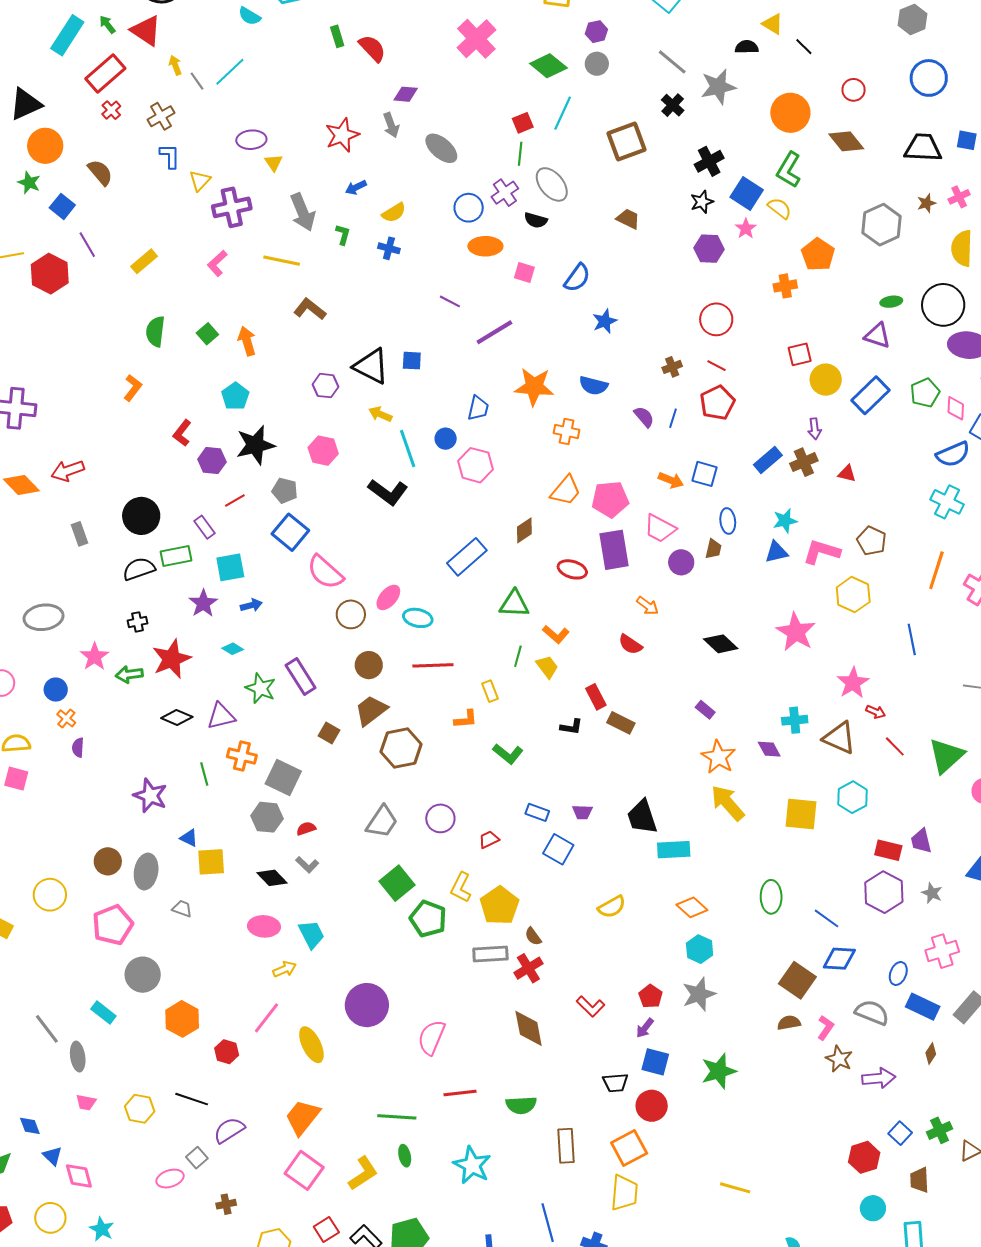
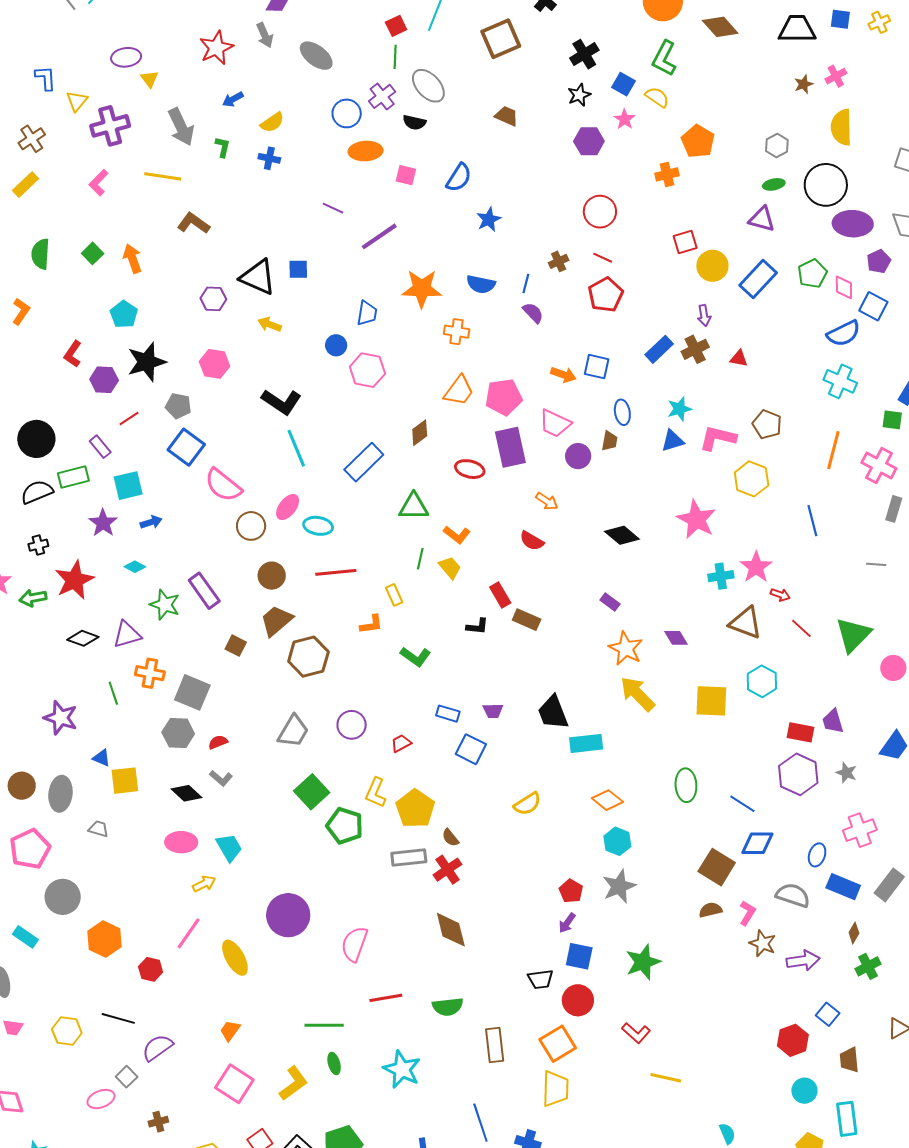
brown cross: (161, 116) -> (32, 139), moved
blue square: (747, 193) -> (624, 84), size x0.7
gray hexagon: (882, 225) -> (777, 146), moved, size x0.6
blue line: (673, 418) -> (526, 284), moved
cyan line: (408, 449) -> (296, 448), moved
cyan cross: (795, 720) -> (721, 576), moved
red L-shape: (591, 1006) -> (636, 1033), moved
orange trapezoid: (302, 1117) -> (230, 1031), size x0.6
green cross: (940, 1130) -> (868, 966), moved

